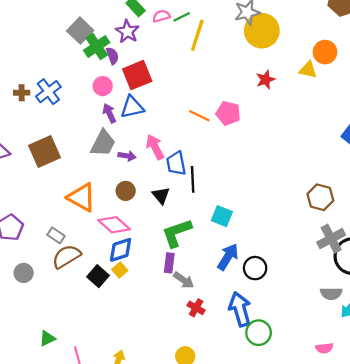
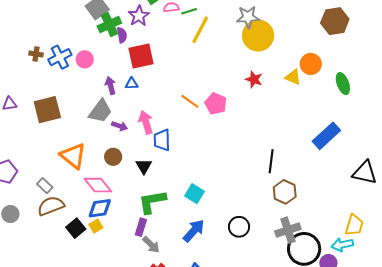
red star: (266, 80) -> (254, 79), turned 30
pink circle: (103, 86) -> (85, 59), moved
blue triangle: (132, 107) -> (132, 84), size x0.6
black line: (193, 179) -> (271, 161), moved
black circle: (255, 268) -> (239, 227), moved

